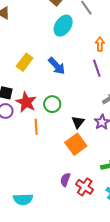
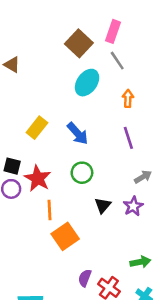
orange arrow: (100, 44) -> (128, 98), moved
green circle: (52, 104) -> (82, 173), moved
orange square: (76, 144) -> (65, 236), moved

